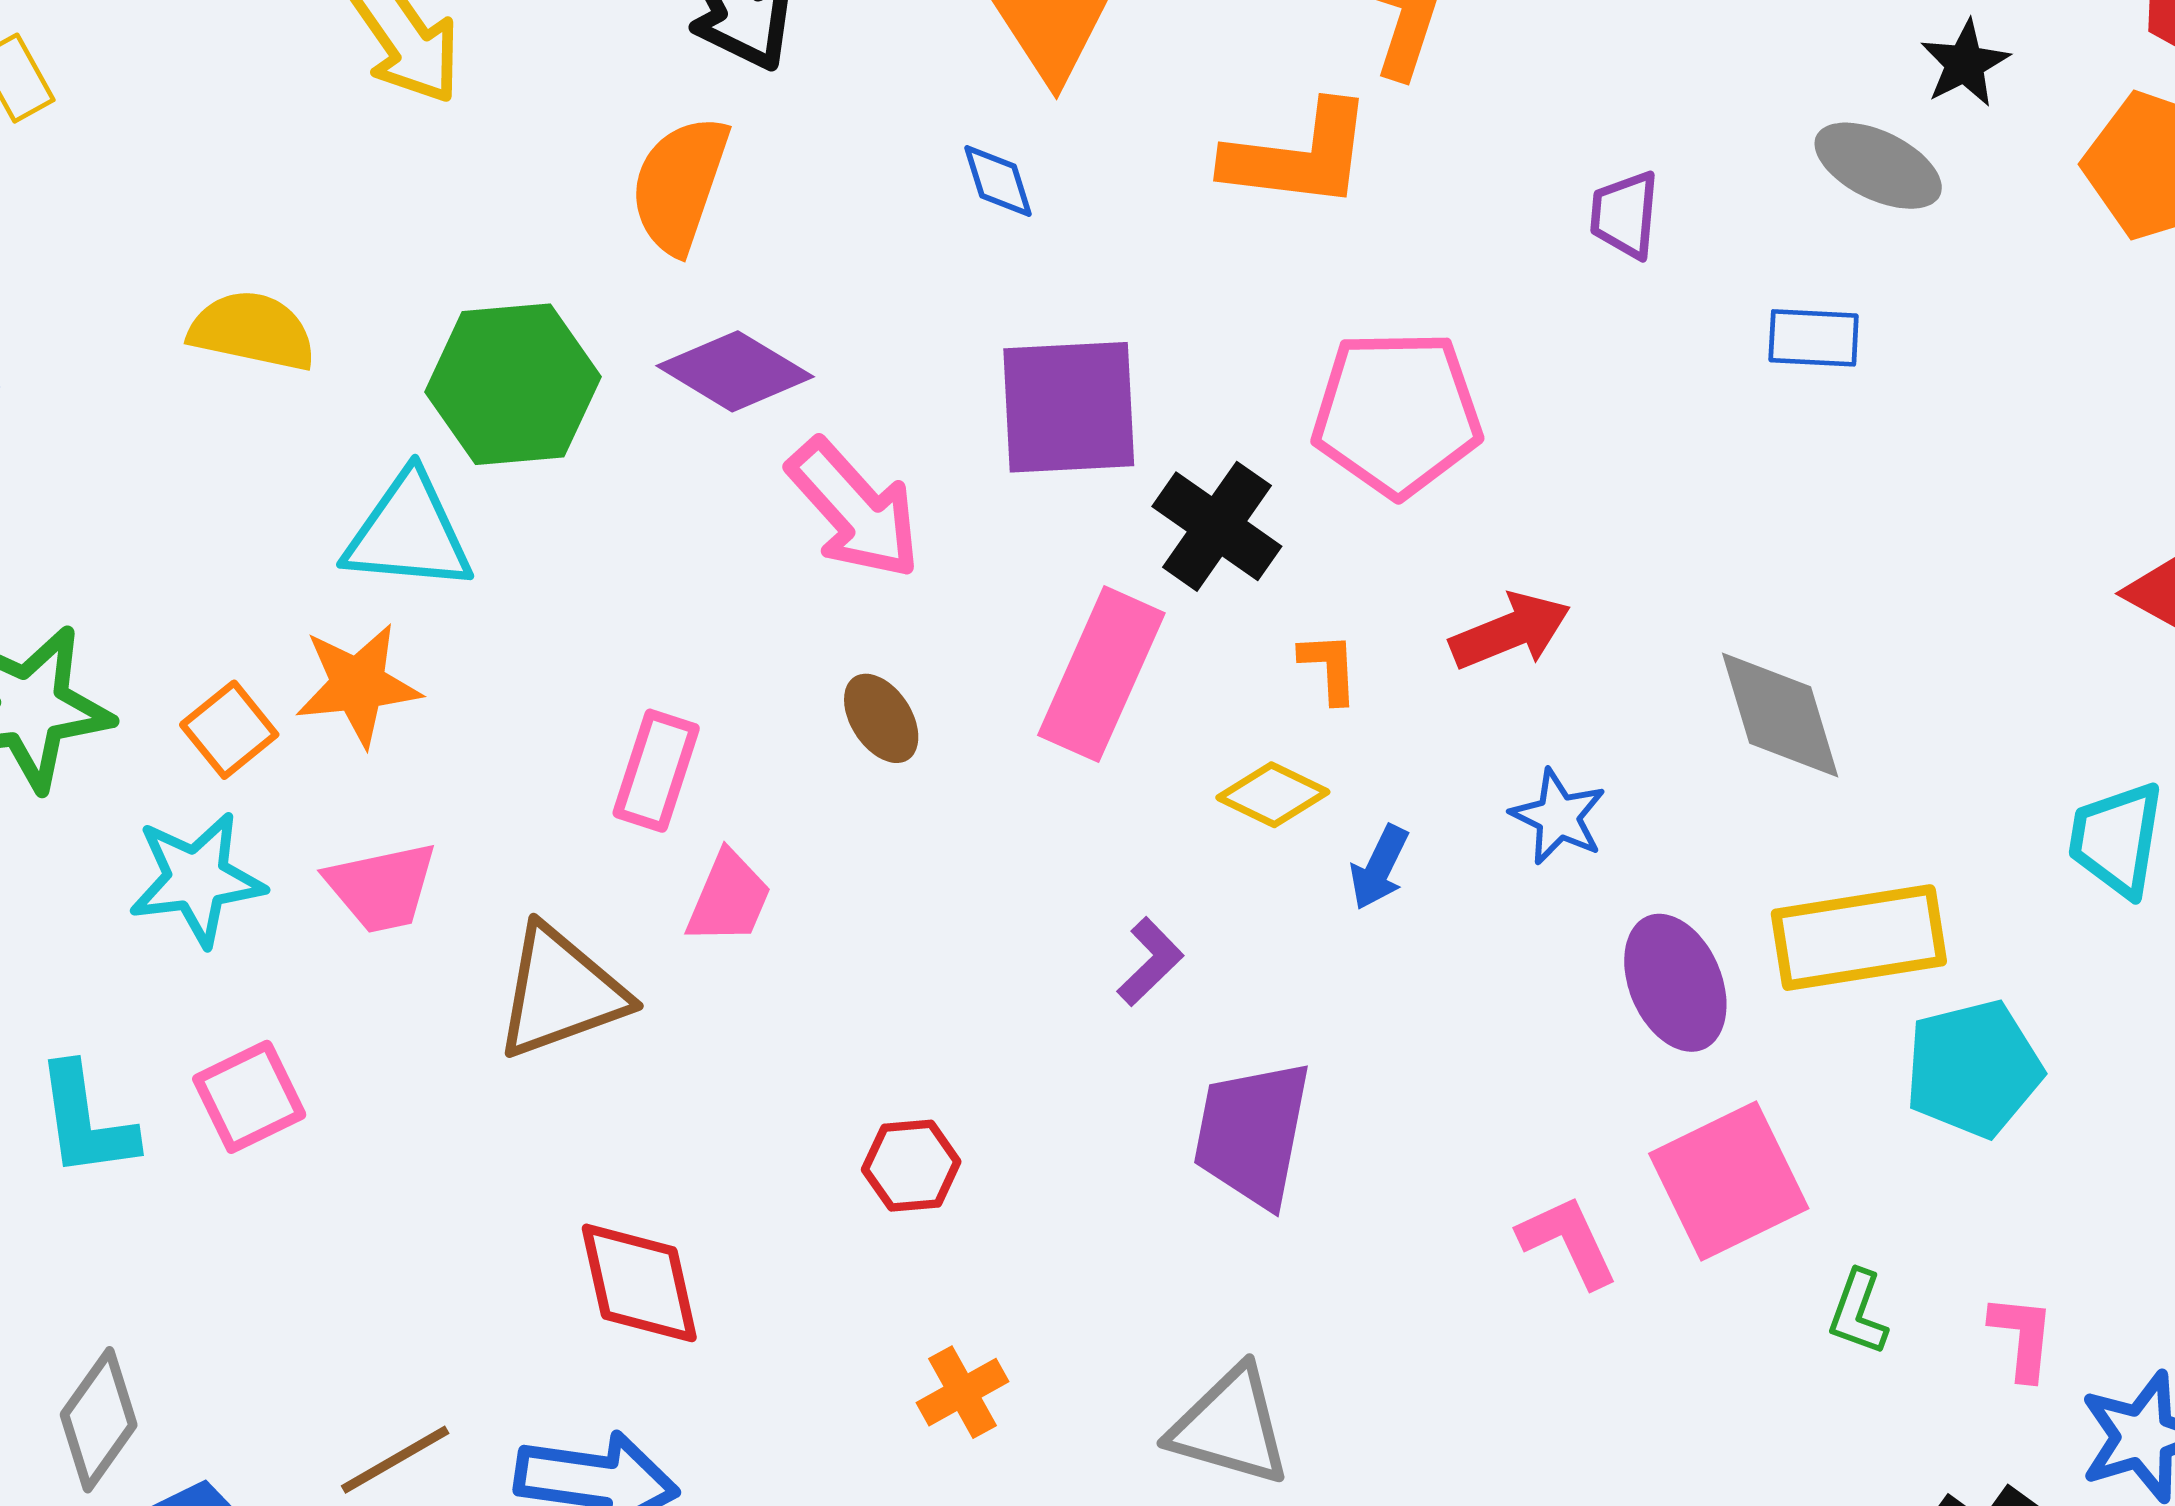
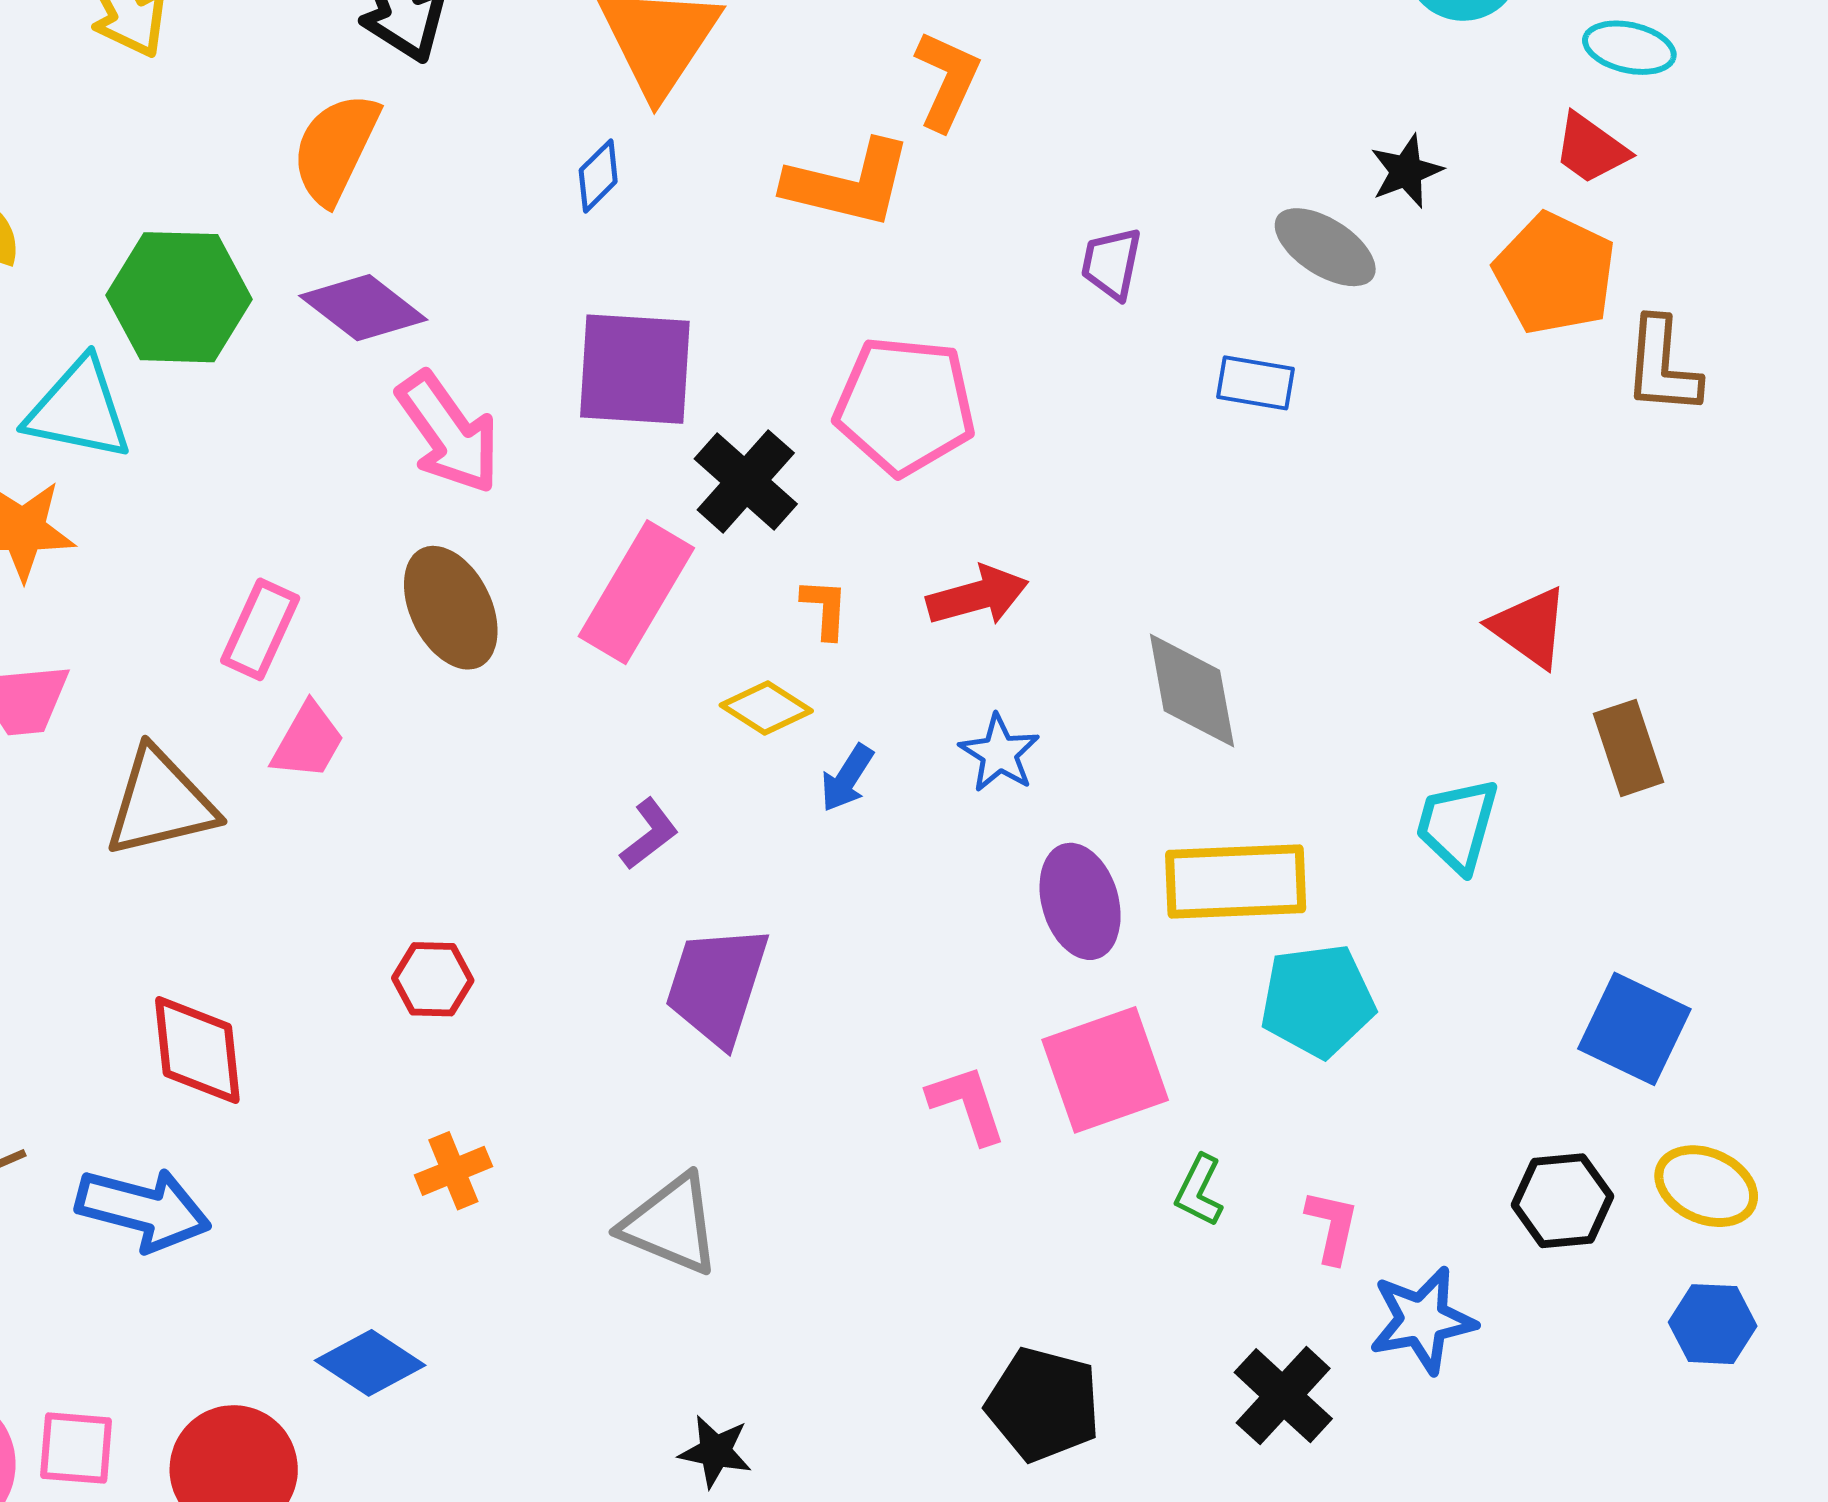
blue diamond: (998, 181) -> (598, 176), turned 56
brown ellipse: (881, 718) -> (451, 608), size x1.6

